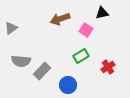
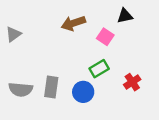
gray semicircle: (21, 61) -> (21, 89), moved
gray rectangle: (42, 71) -> (51, 87), turned -36
blue circle: (68, 85) -> (83, 92), moved

